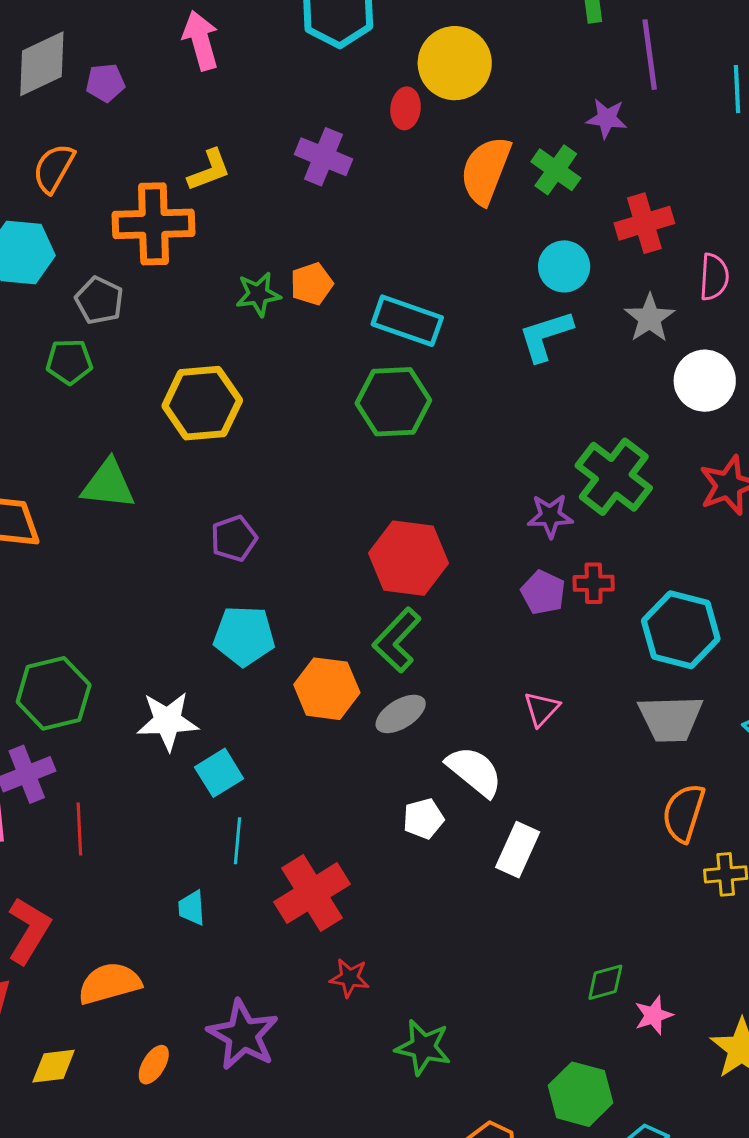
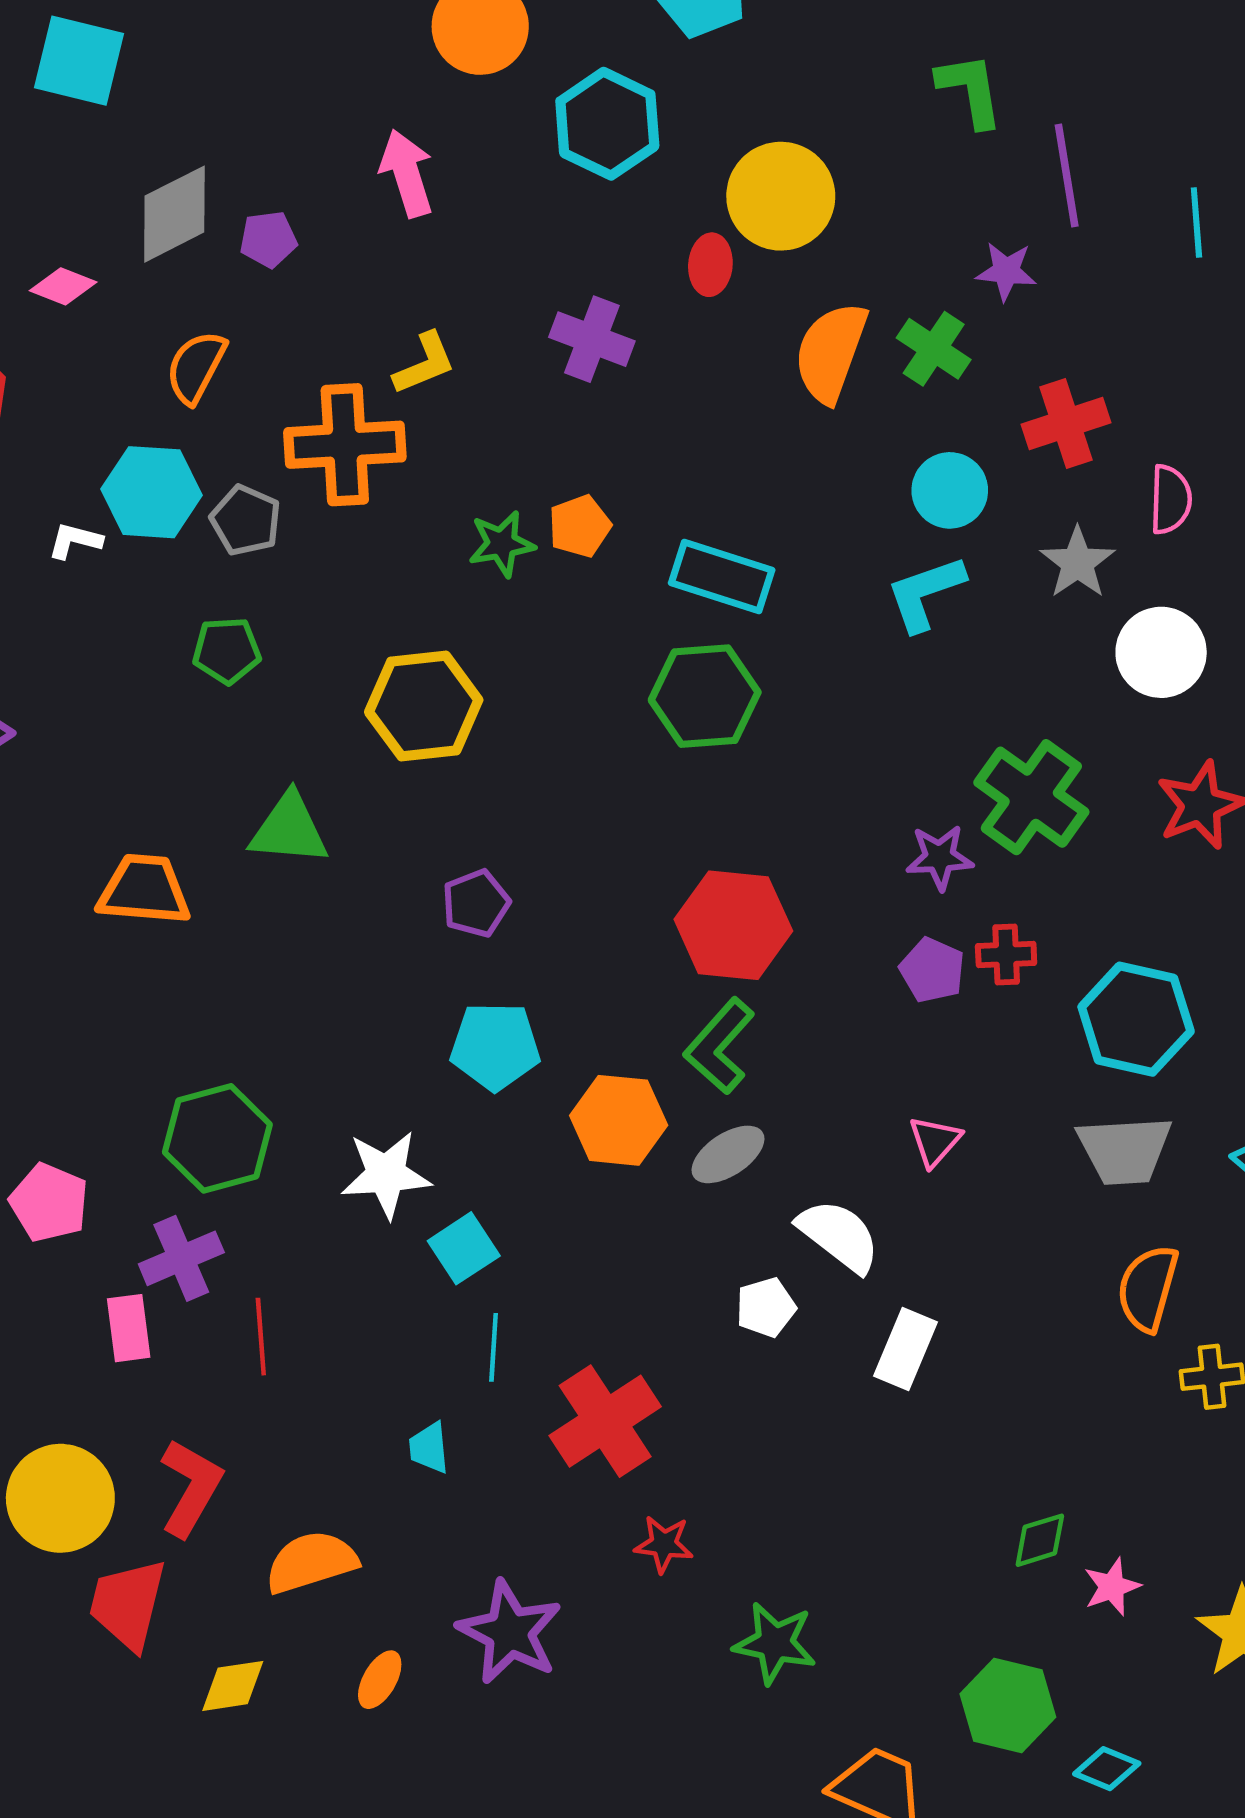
gray pentagon: (99, 301) -> (246, 520), moved

